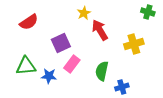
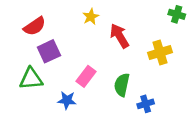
yellow star: (84, 13) -> (91, 17), moved
purple square: (61, 43) -> (49, 51), moved
blue star: (49, 76) -> (67, 100), moved

